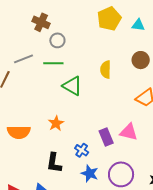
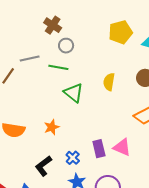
black L-shape: (54, 163) -> (43, 166), turned 35

